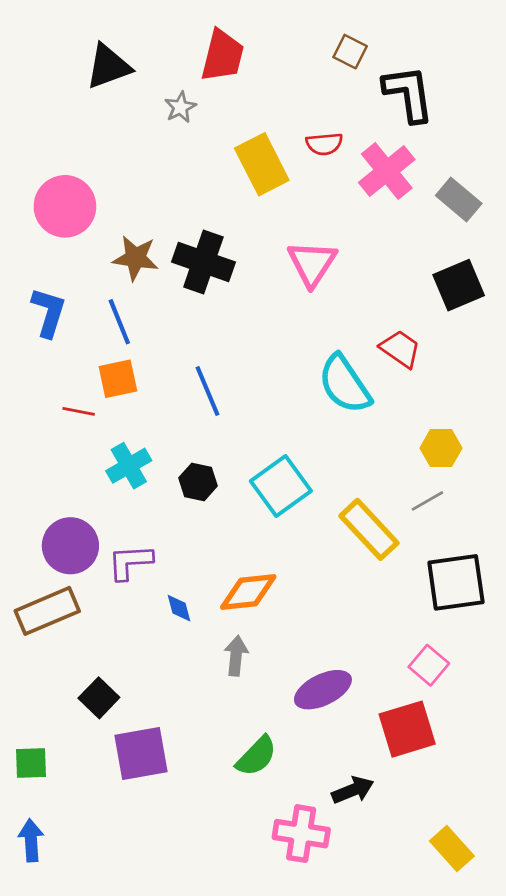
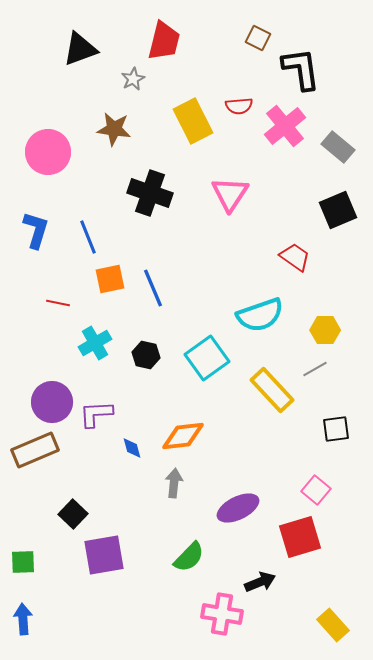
brown star: (136, 258) -> (114, 129), moved
orange square: (118, 379) -> (110, 279), moved
cyan semicircle: (345, 384) -> (260, 315), moved, turned -75
black square: (456, 582) -> (336, 429), size x0.6

